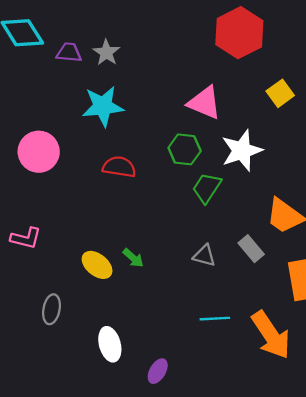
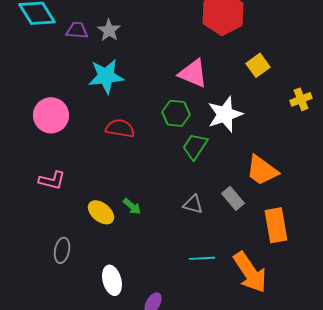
pink L-shape: (26, 238) -> (52, 180), moved

